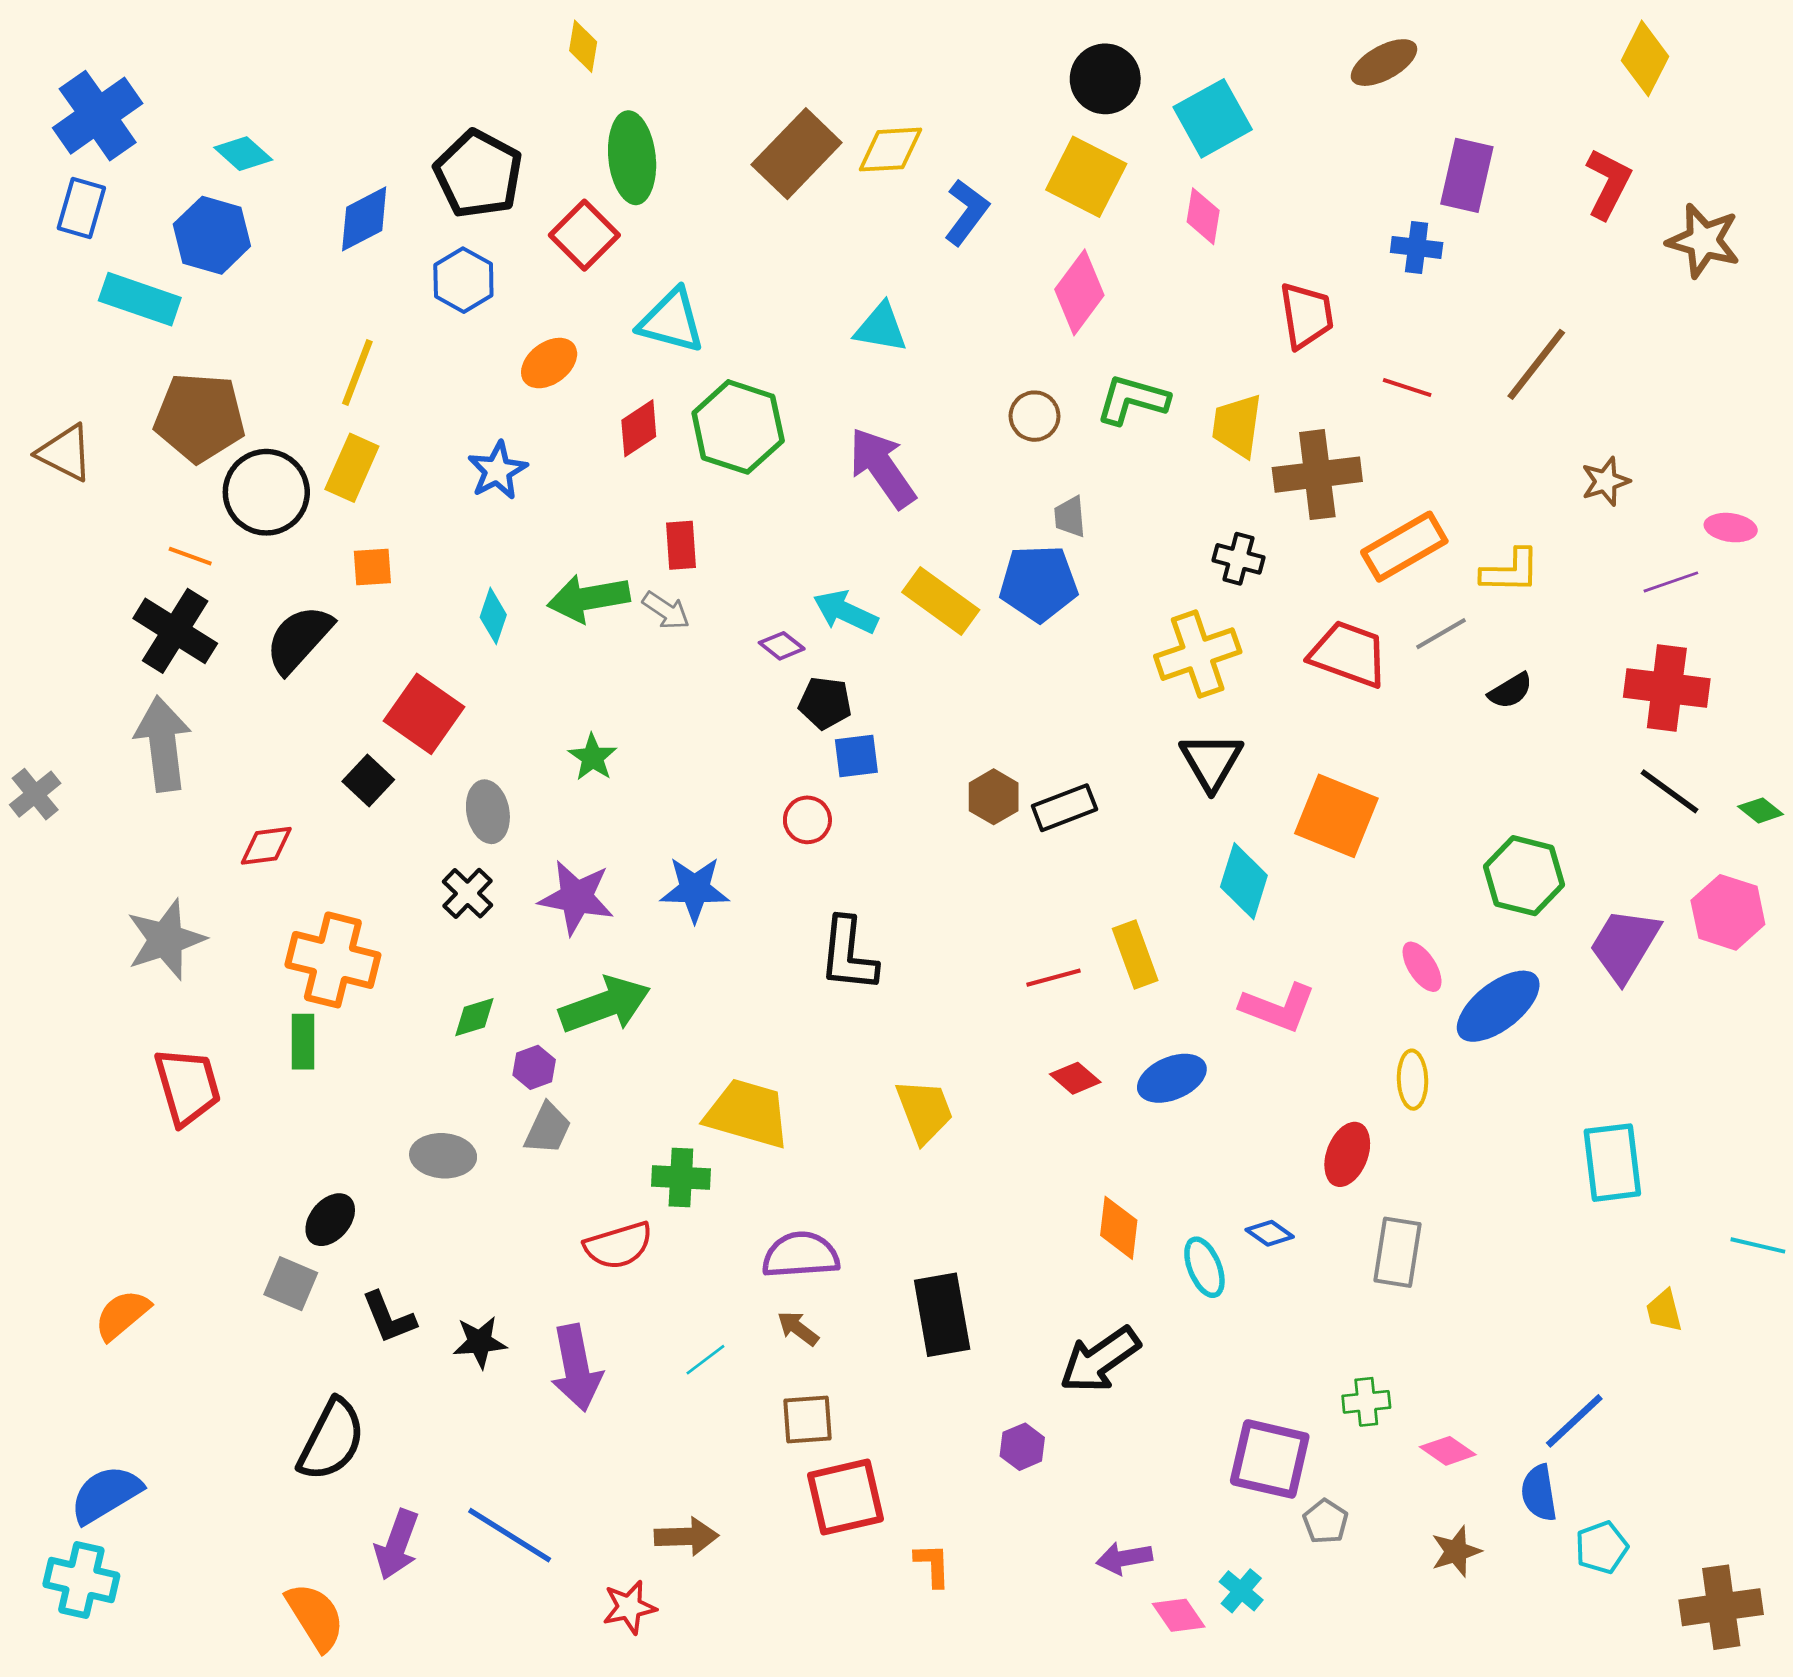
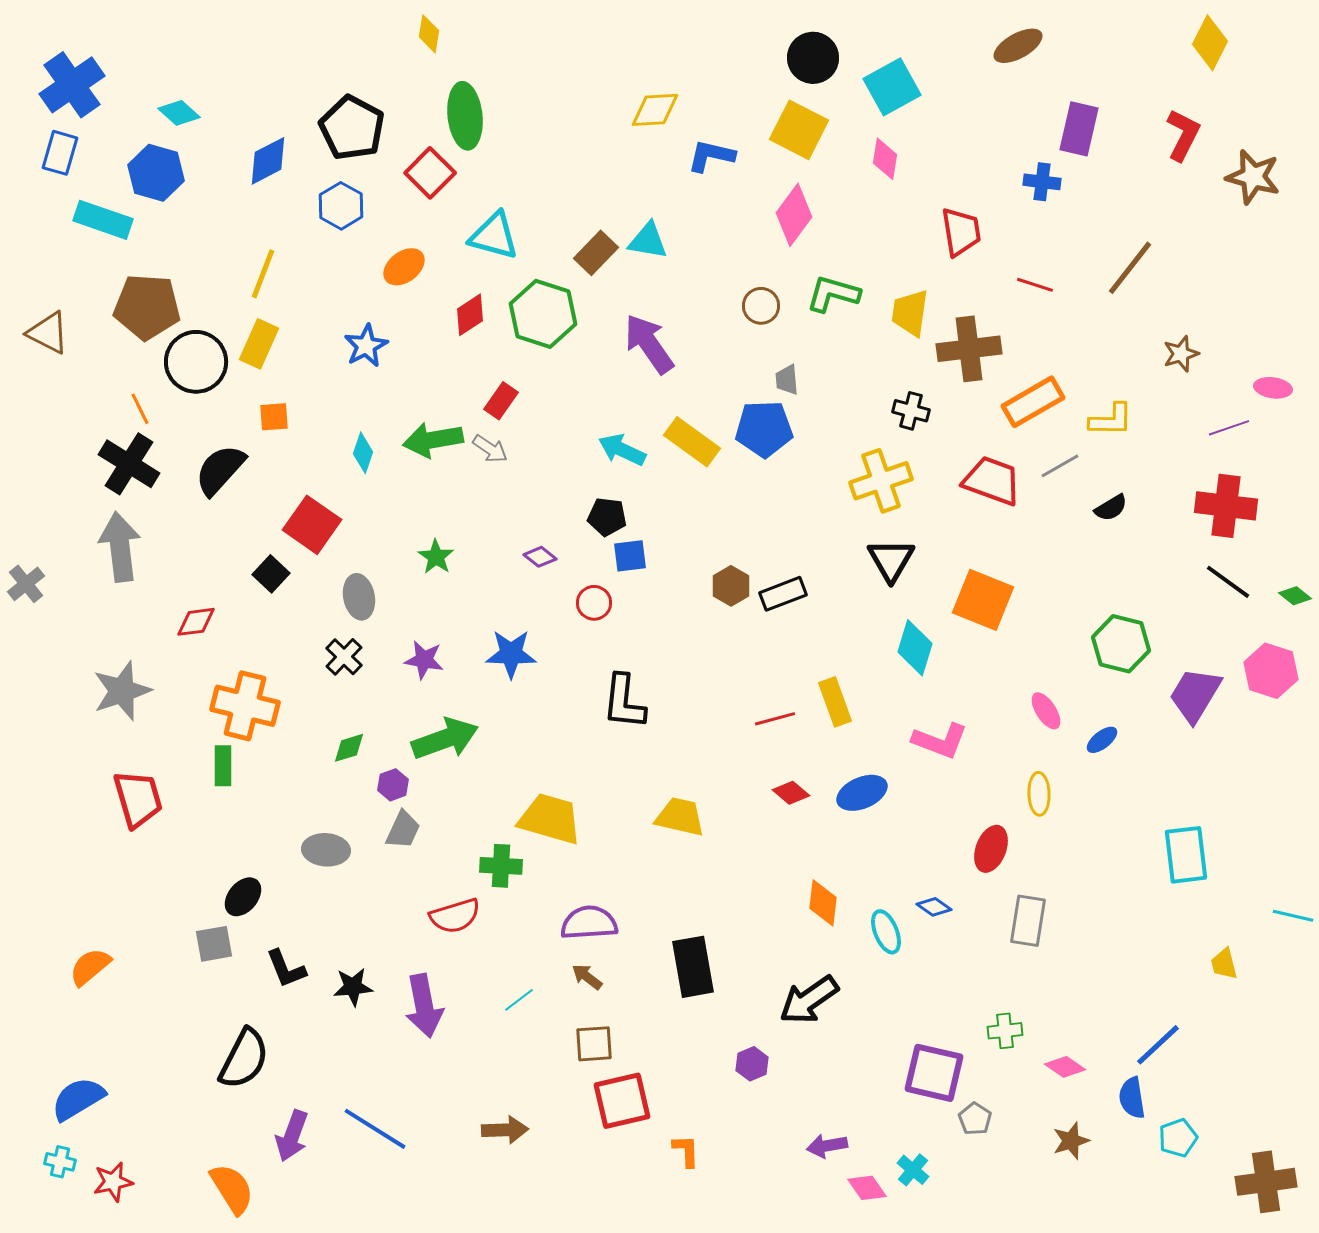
brown rectangle: (797, 154) -> (596, 253), moved, size x0.7
blue L-shape: (967, 212) -> (711, 156), turned -114
red rectangle: (681, 545) -> (501, 401), turned 39
orange line: (190, 556) -> (140, 409), turned 44
purple diamond: (782, 646) -> (540, 557), moved
purple star: (576, 897) -> (424, 660), size x0.7
blue ellipse: (1498, 1006) -> (1102, 740), size x0.5
yellow trapezoid: (924, 1111) -> (680, 817), turned -56
gray square: (291, 1284) -> (214, 944), turned -33
cyan cross: (81, 1580) -> (60, 1162), size x0.6
red star: (629, 1607) -> (113, 1182), moved

